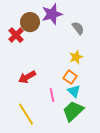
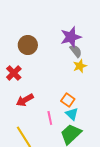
purple star: (52, 14) -> (71, 37), moved
red cross: (16, 35) -> (14, 73), moved
yellow star: (76, 57) -> (80, 66), moved

